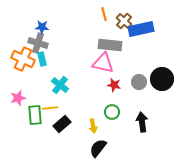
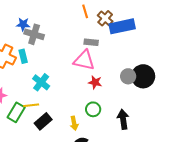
gray cross: (38, 43) -> (34, 34), moved
gray rectangle: (110, 45) -> (91, 42), size x0.6
gray circle: (139, 82) -> (128, 76), moved
green rectangle: (35, 115) -> (16, 112), turned 36

